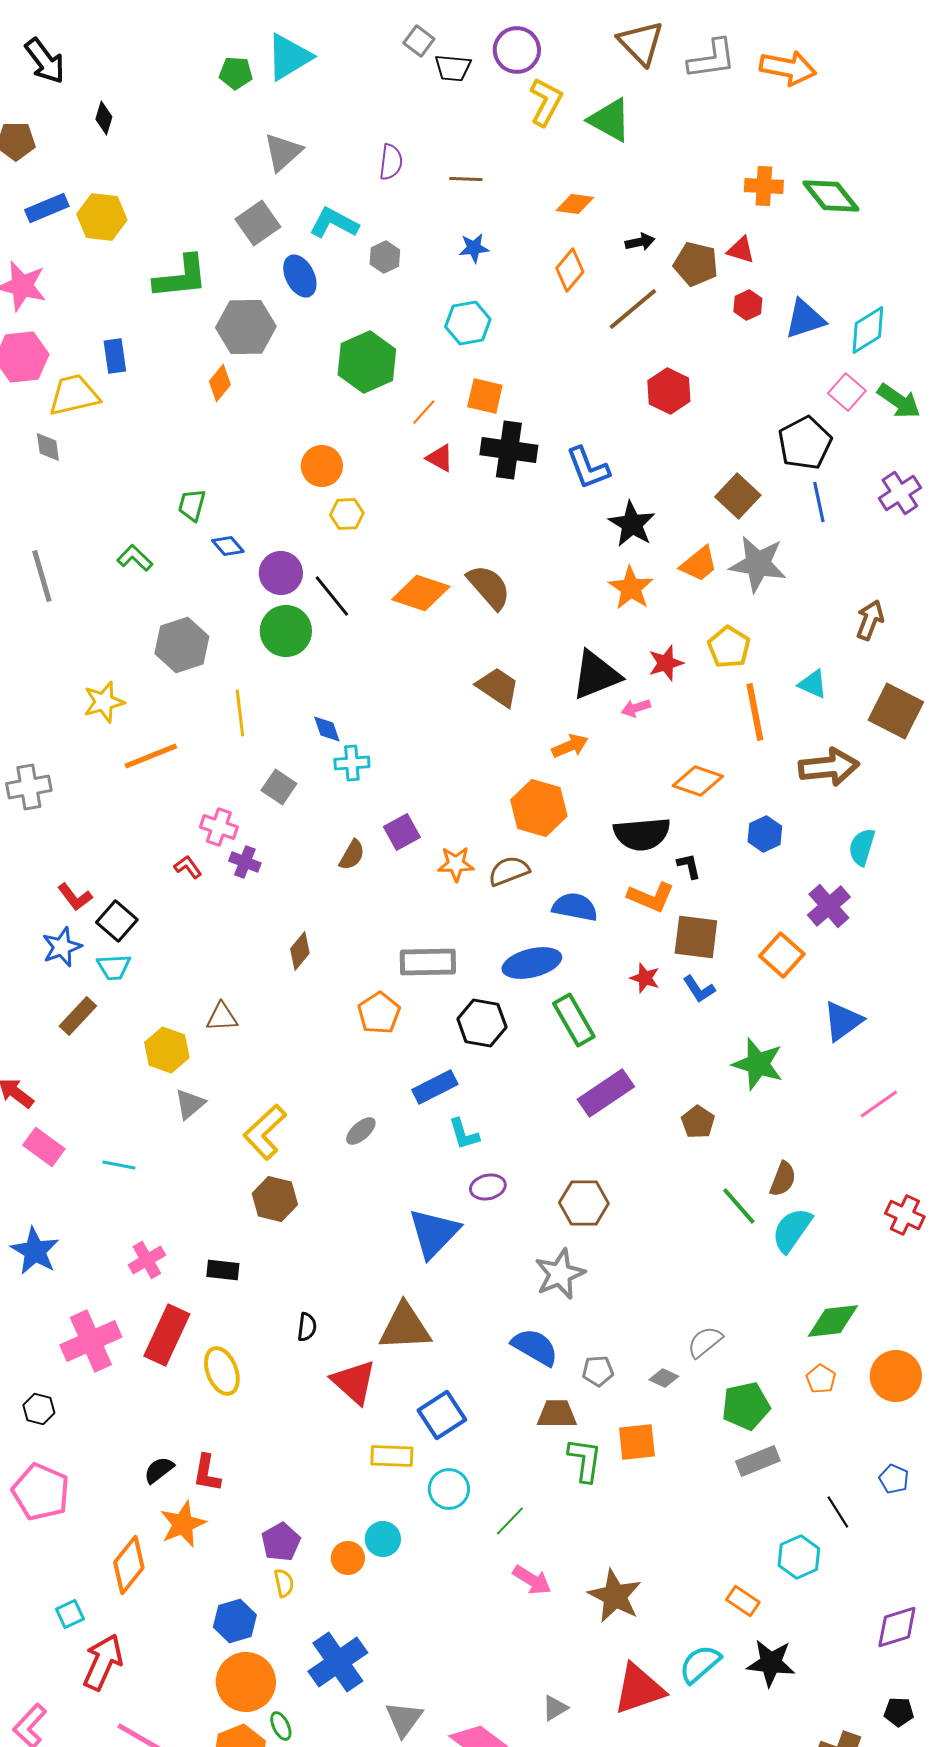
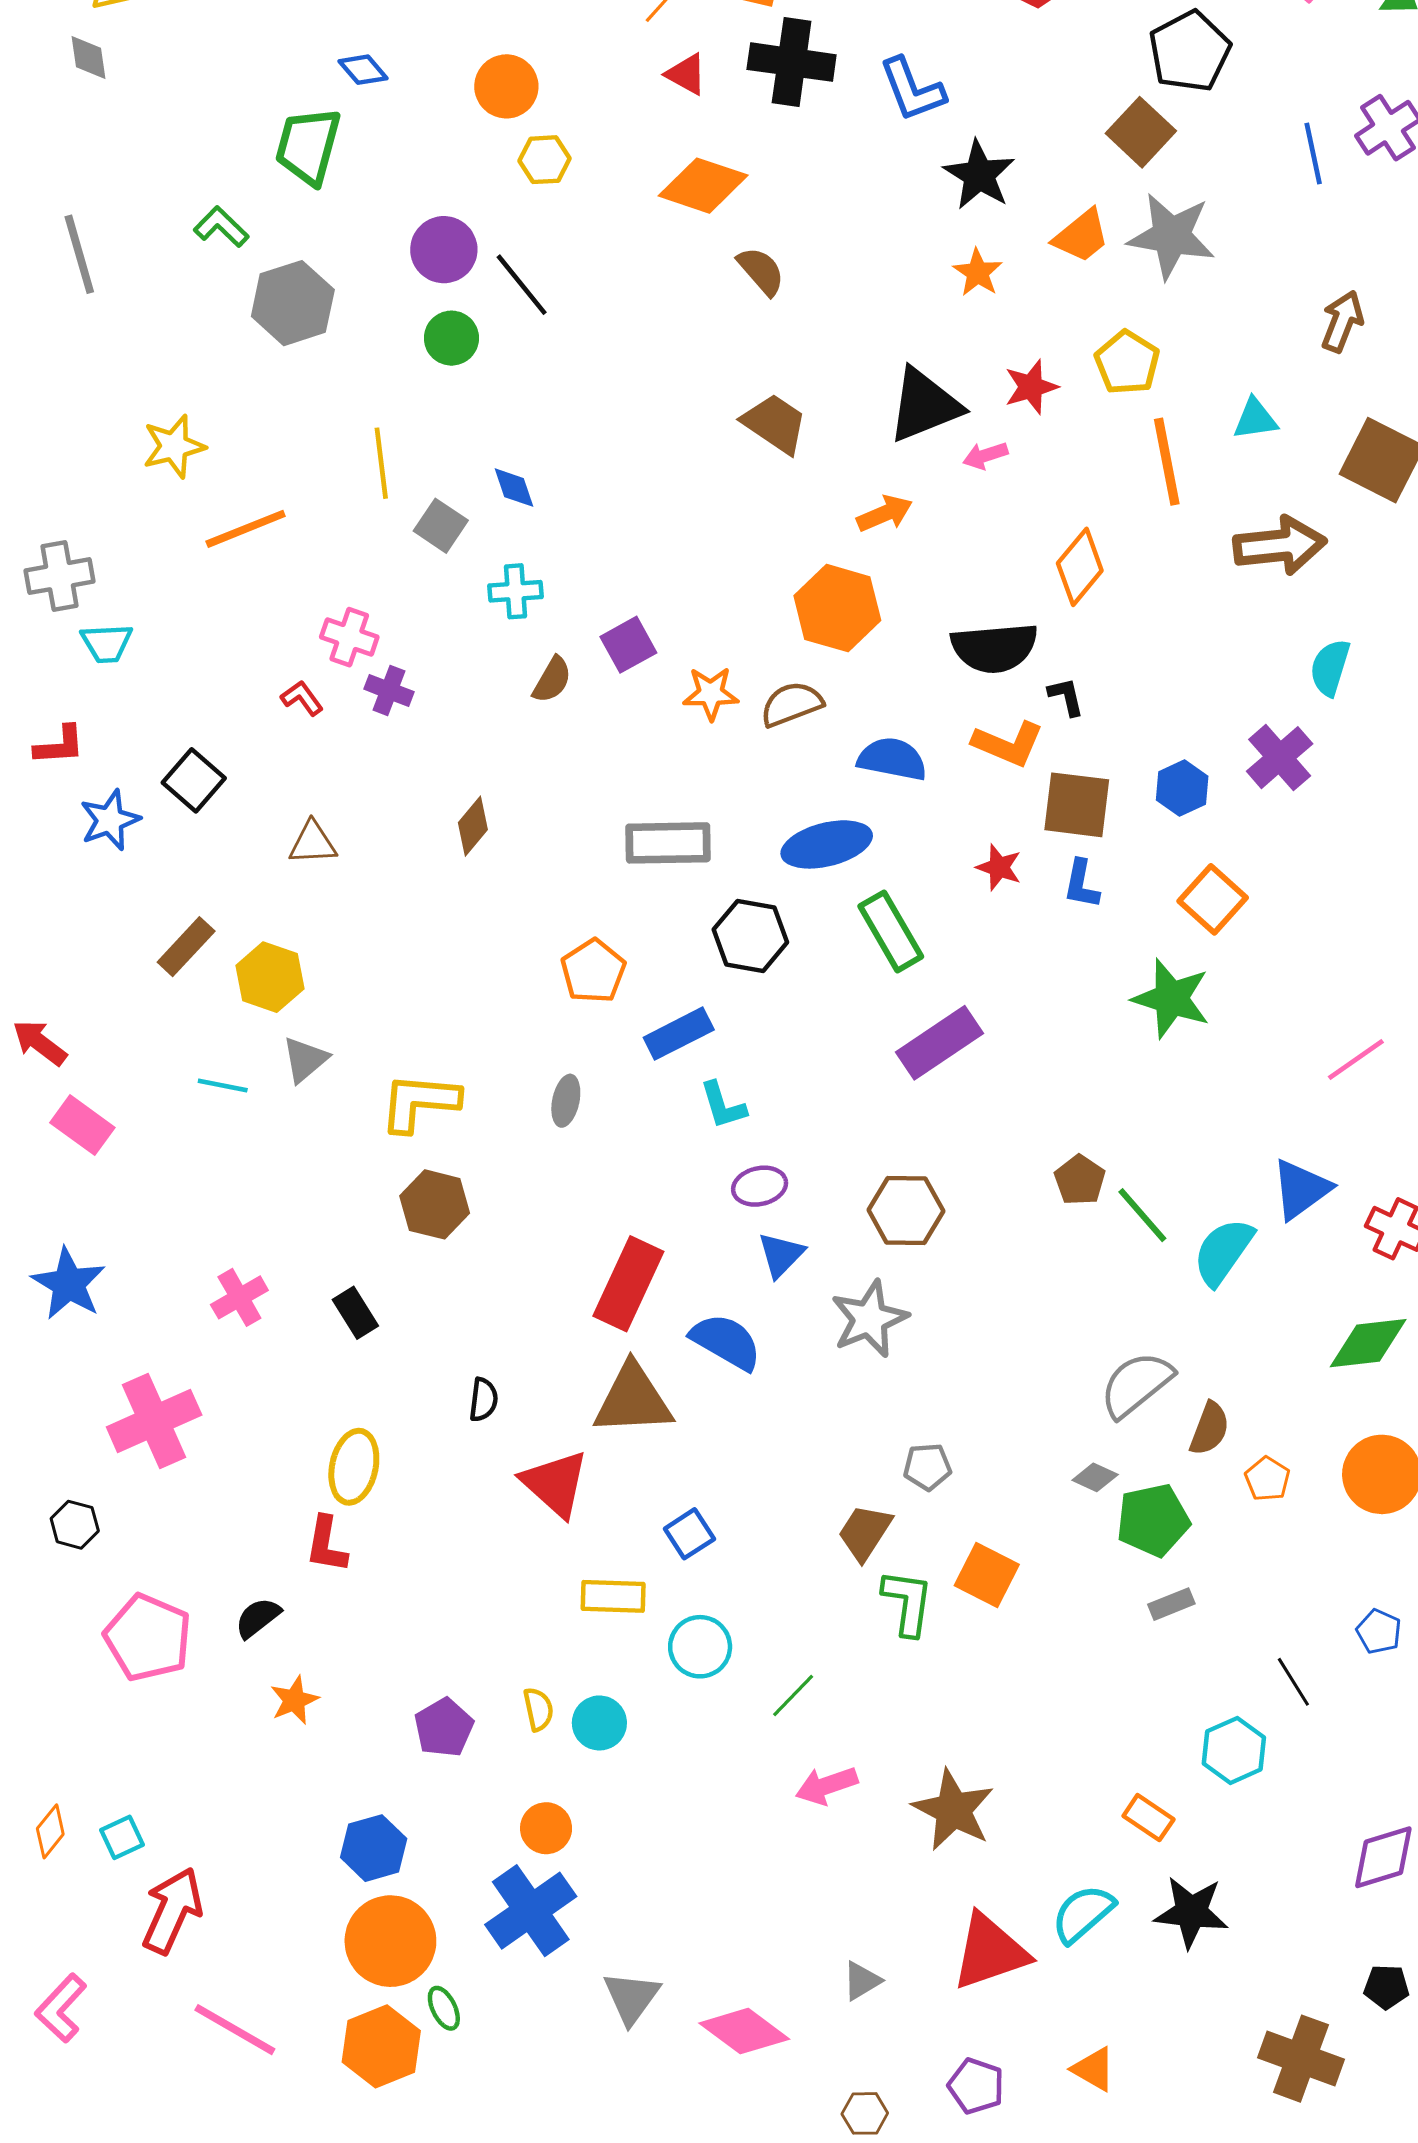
black pentagon: (805, 443) -> (1190, 51), moved
blue line: (819, 502) -> (1313, 154), moved
green trapezoid: (192, 505) -> (308, 146), size x1.6
blue diamond: (228, 546) -> (363, 70), moved
brown semicircle: (489, 587) -> (761, 271), size x0.7
orange star: (631, 588) -> (978, 273), size x0.7
orange diamond: (421, 593) -> (703, 186), moved
green circle: (286, 631) -> (451, 338), size x0.7
gray hexagon: (182, 645) -> (293, 303), moved
cyan triangle: (813, 684) -> (1255, 419), turned -32
cyan cross: (352, 763) -> (516, 591), moved
orange diamond: (698, 781) -> (1080, 567), turned -69
gray square: (279, 787) -> (441, 526), moved
blue hexagon: (765, 834) -> (1182, 788), moved
red L-shape: (75, 897) -> (59, 745), moved, turned -57
orange square: (782, 955) -> (1213, 899), moved
cyan trapezoid: (114, 967) -> (107, 643), moved
blue L-shape: (699, 989) -> (1081, 884), turned 44
orange pentagon: (379, 1013) -> (593, 971), moved
brown rectangle: (78, 1016) -> (186, 947), moved
brown triangle: (222, 1017) -> (313, 843), moved
blue triangle: (843, 1021) -> (1301, 1189), moved
brown pentagon: (698, 1122) -> (1080, 1180), moved
gray ellipse: (361, 1131) -> (566, 1101), turned -36
yellow L-shape: (265, 1132) -> (419, 1102), turned 48
cyan line: (119, 1165) -> (223, 1085), moved
brown semicircle: (783, 1179) -> (1209, 1429), moved
blue triangle: (434, 1233) -> (781, 1255), moved, size x0.6
black rectangle: (223, 1270) -> (355, 1313), turned 52
green diamond: (833, 1321) -> (1368, 1343), moved
red rectangle: (167, 1335) -> (628, 1284), moved
gray semicircle: (705, 1342) -> (1136, 1384), moved, size x1.4
blue semicircle: (535, 1347) -> (726, 1342), moved
yellow ellipse: (222, 1371) -> (354, 1467), turned 33
gray diamond: (664, 1378) -> (1095, 1477), moved
brown trapezoid: (557, 1414) -> (865, 1532), turned -57
blue square: (442, 1415) -> (689, 1534), size x0.7
orange square: (637, 1442) -> (987, 1575), turned 33
gray rectangle: (758, 1461) -> (1171, 1604), size x0.7
red L-shape: (207, 1473) -> (326, 1545), moved
pink pentagon: (41, 1492) -> (148, 1638), moved
orange star: (183, 1524) -> (294, 1700), size x0.7
orange circle: (348, 1558) -> (546, 1828), moved
orange diamond: (129, 1565) -> (50, 1831), moved, size x0.6
pink arrow: (532, 1580) -> (827, 1786), turned 129
yellow semicircle: (284, 1583) -> (538, 1709), moved

